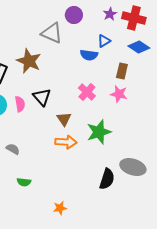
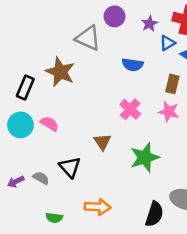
purple star: (110, 14) -> (149, 24), moved
blue triangle: (104, 41) -> (168, 43), moved
black triangle: (42, 97) -> (70, 167), moved
pink semicircle: (20, 104) -> (49, 124), turned -49
orange arrow: (66, 142) -> (98, 207), moved

